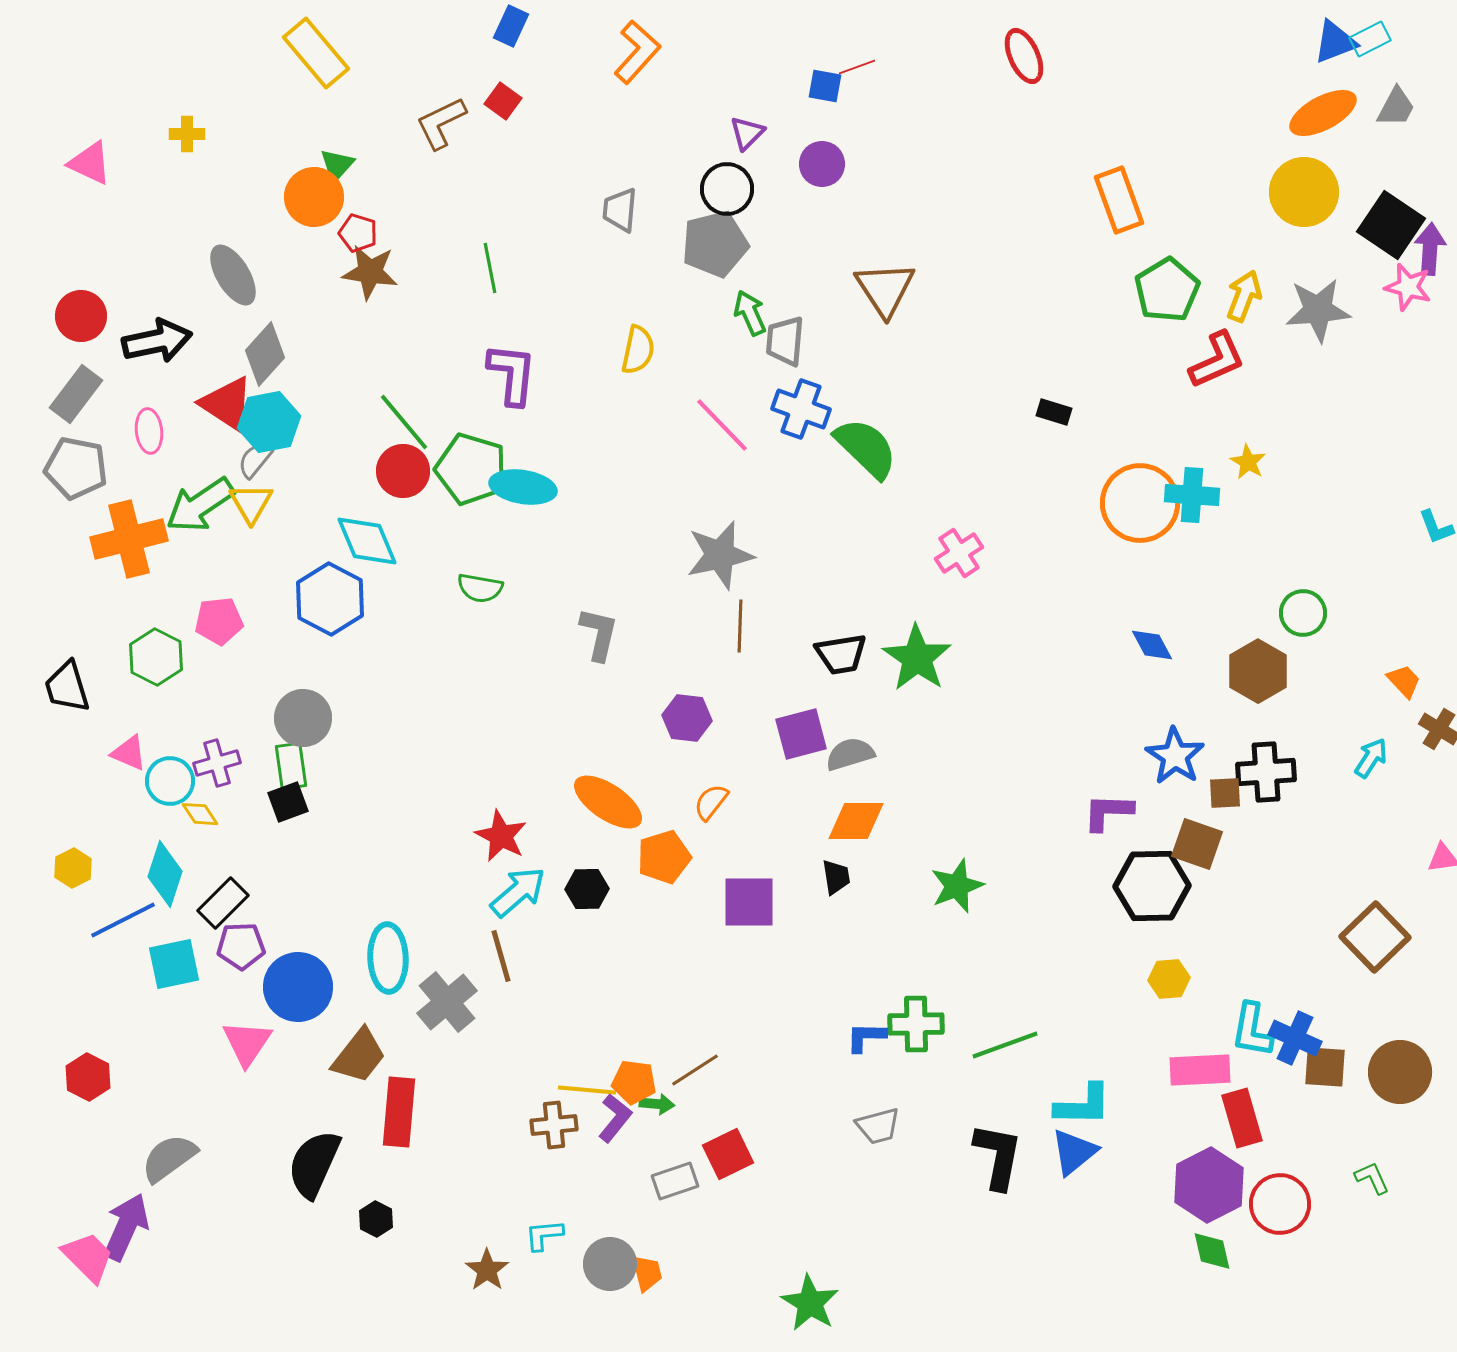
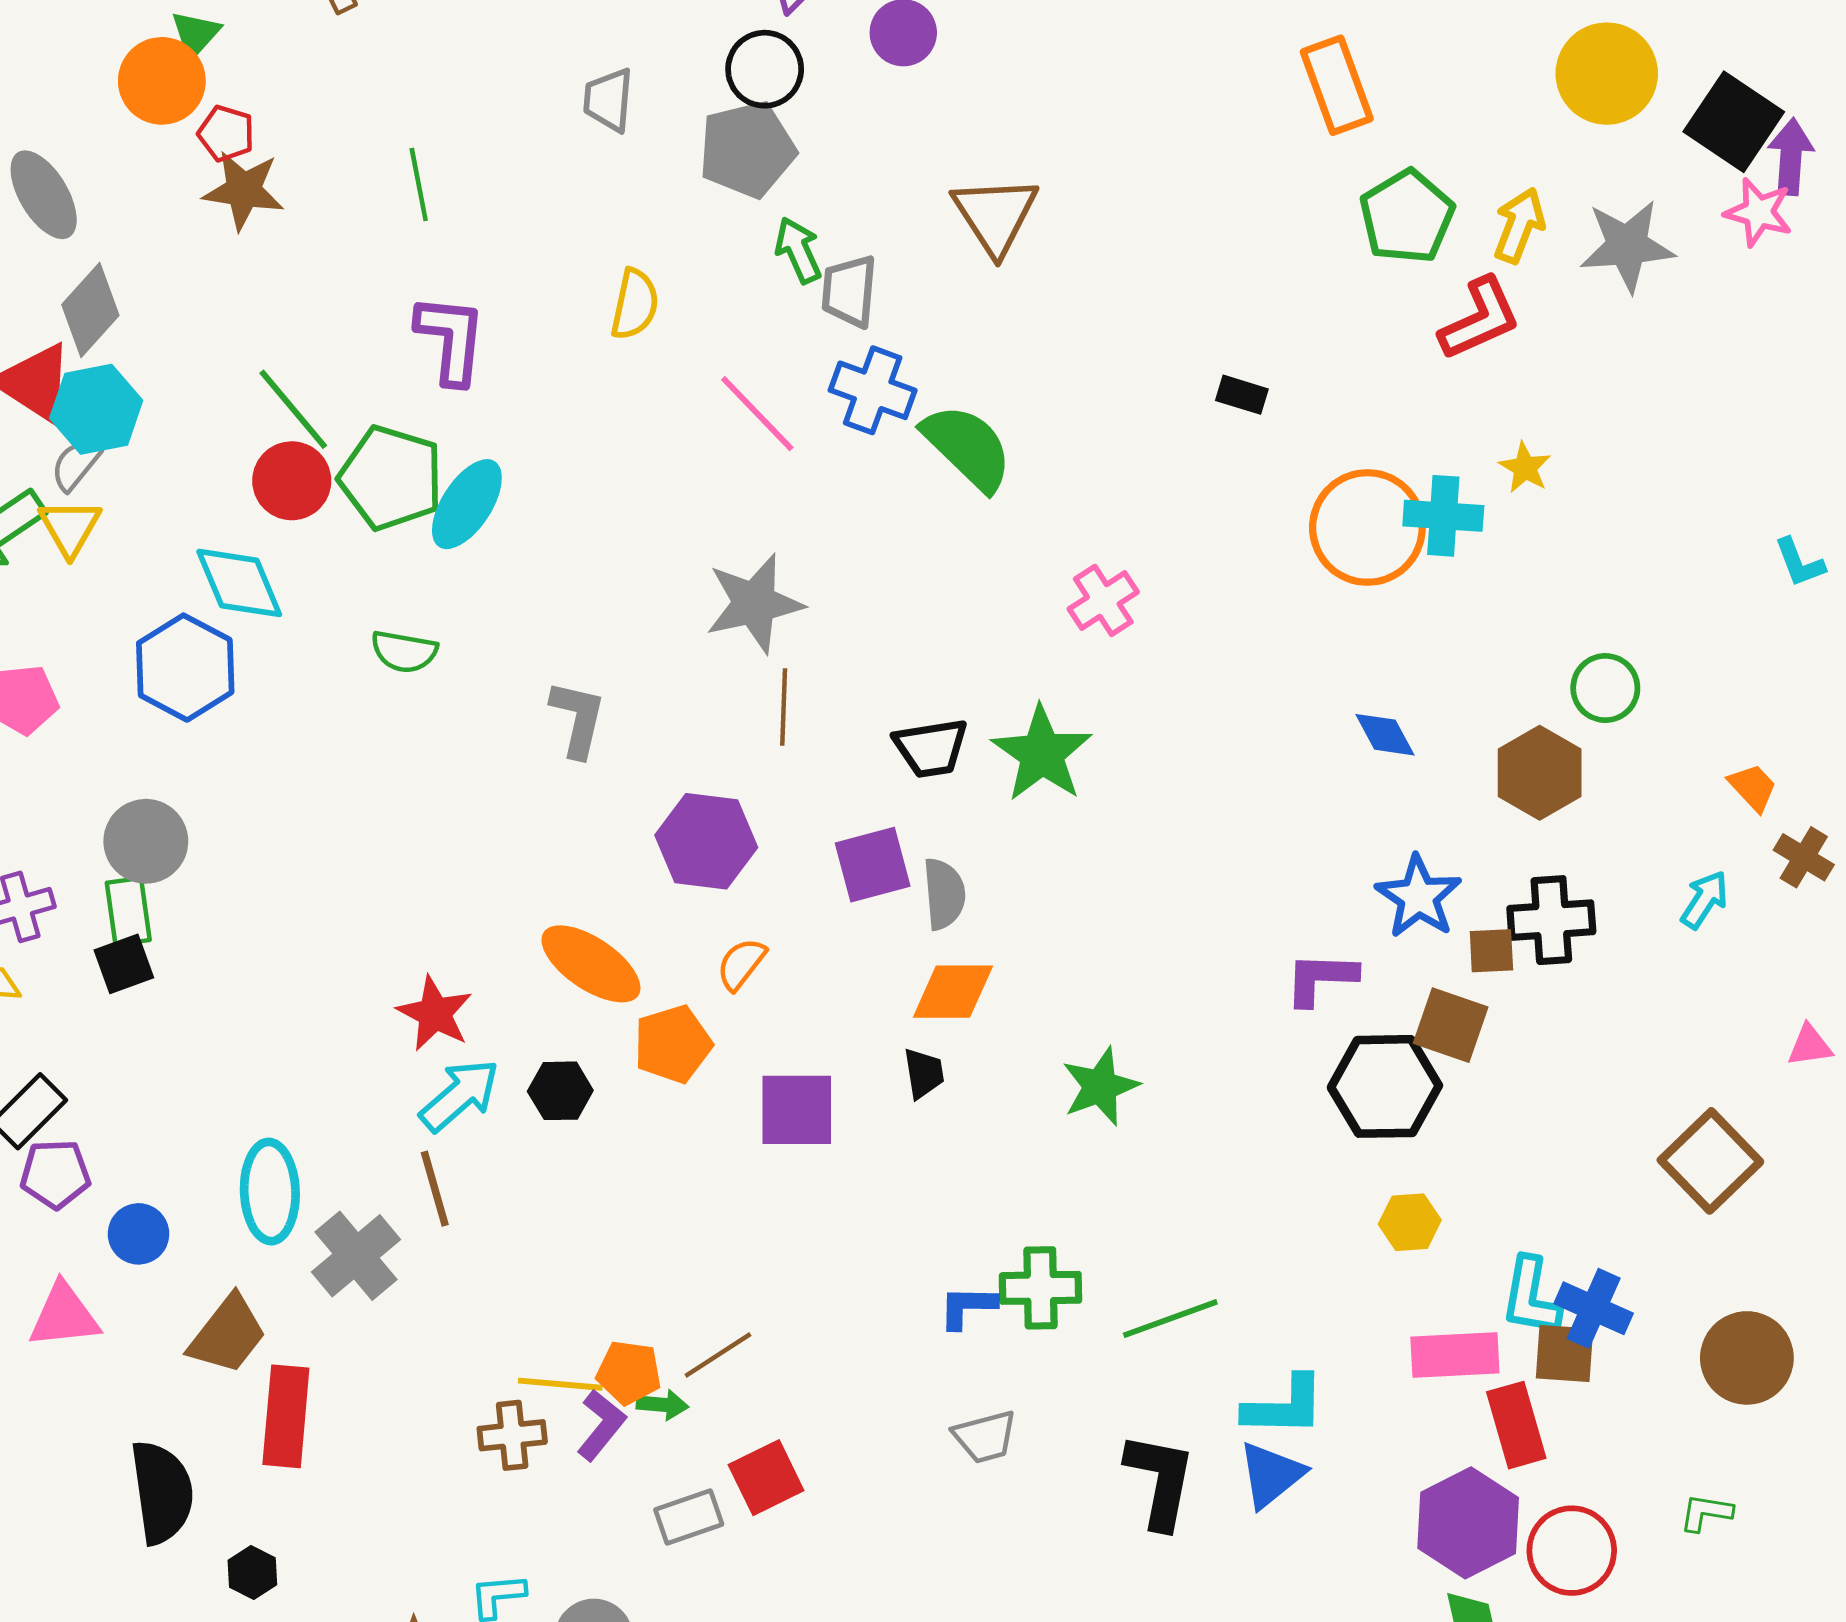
cyan ellipse: (523, 487) -> (467, 504), turned -66
purple hexagon: (687, 718) -> (706, 841), size x1.4
gray semicircle: (850, 754) -> (944, 894), turned 102
blue circle: (298, 987) -> (139, 1234), size x0.6
pink triangle: (247, 1043) -> (64, 1316), turned 50
brown square: (1325, 1067) -> (1564, 1354), moved
black semicircle: (314, 1164) -> (162, 1492), turned 148
green L-shape: (1372, 1178) -> (1706, 1513), turned -57

